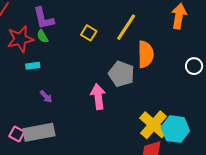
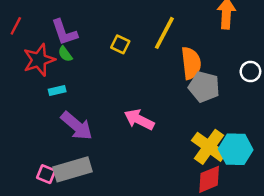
gray pentagon: (121, 74) -> (204, 87), moved
purple arrow: (46, 97) -> (77, 126), size x2.0
pink arrow: (98, 97) -> (139, 120), turned -50

